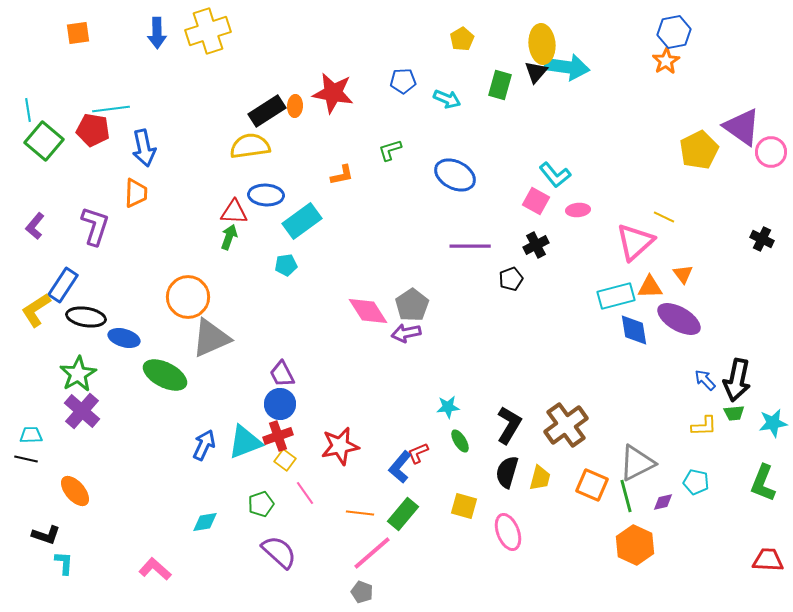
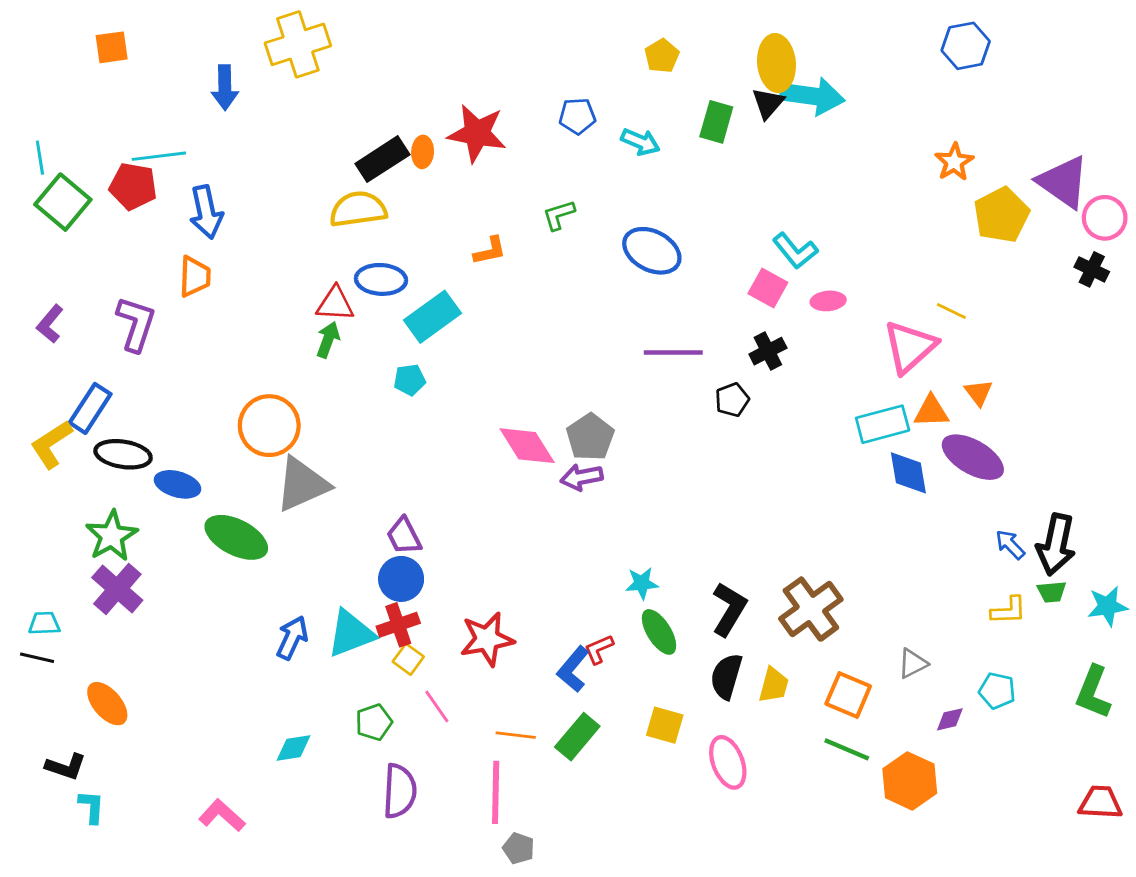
blue arrow: (157, 33) -> (225, 87), moved
orange star: (666, 61) -> (954, 162), moved
black cross: (762, 239) -> (1092, 269), moved
green ellipse: (460, 441) -> (659, 632), size x1.4
gray triangle: (637, 463) -> (913, 663), size x0.6
green line: (626, 496) -> (847, 749), moved, turned -52
purple semicircle: (279, 552) -> (400, 791), turned 51
pink line: (372, 553) -> (496, 792), moved, turned -48

